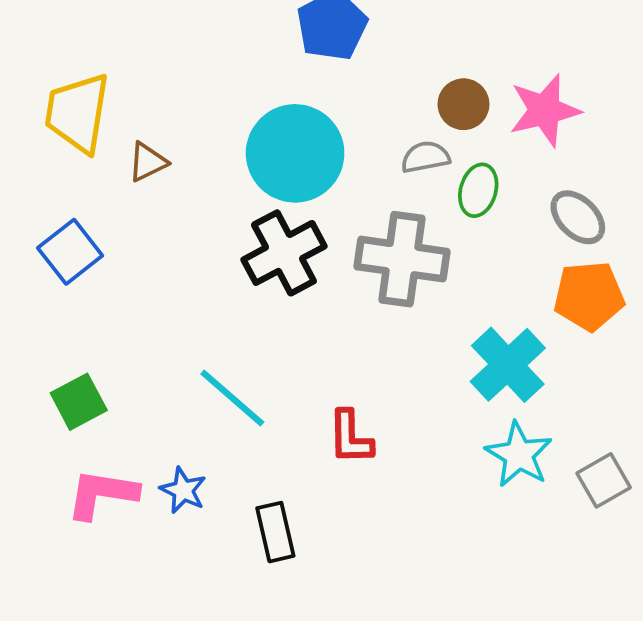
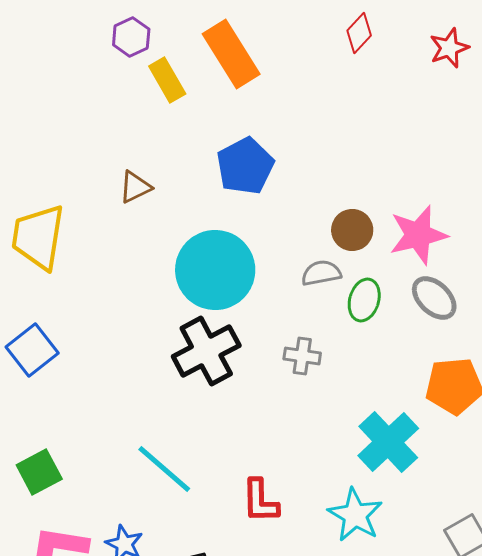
brown triangle: (148, 162) -> (135, 187), moved
gray ellipse: (578, 217) -> (434, 298), moved
gray cross: (402, 259) -> (302, 356), size x0.5
cyan star: (519, 455) -> (355, 515), moved

